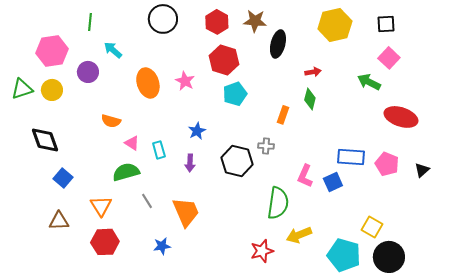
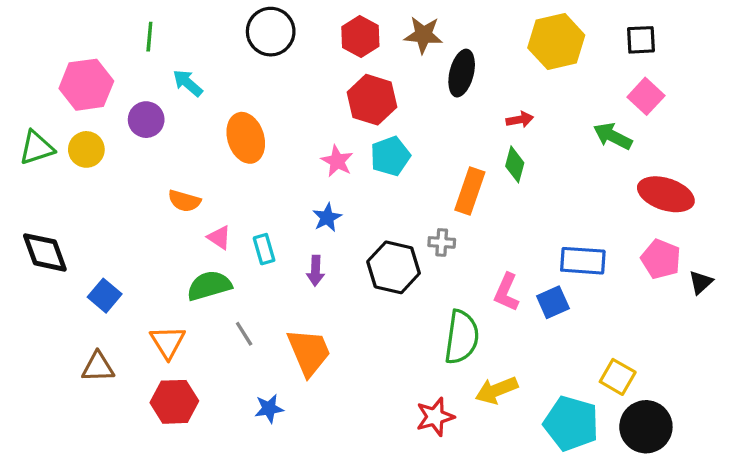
pink star: (185, 81) -> (337, 161), moved
orange rectangle: (283, 115) -> (470, 191), size x1.5
black diamond: (45, 140) -> (45, 252), moved
pink pentagon: (387, 164) -> (661, 259), moved

